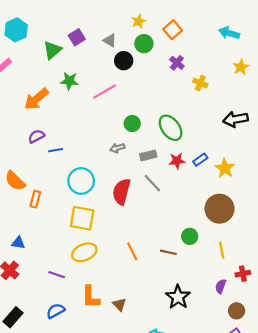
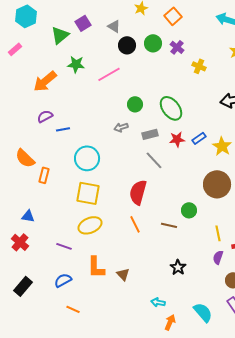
green circle: (144, 44) -> (153, 43), moved
red semicircle: (122, 192) -> (138, 192), moved
yellow line: (222, 250) -> (218, 233), moved
black star: (178, 297) -> (178, 267), size x0.7

